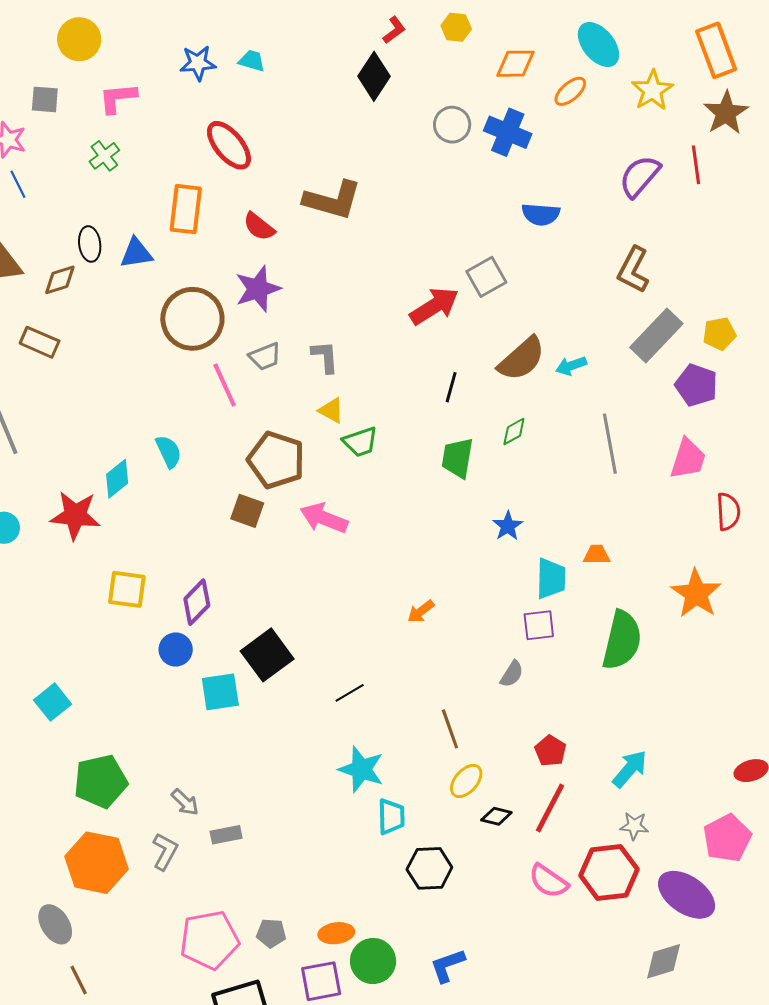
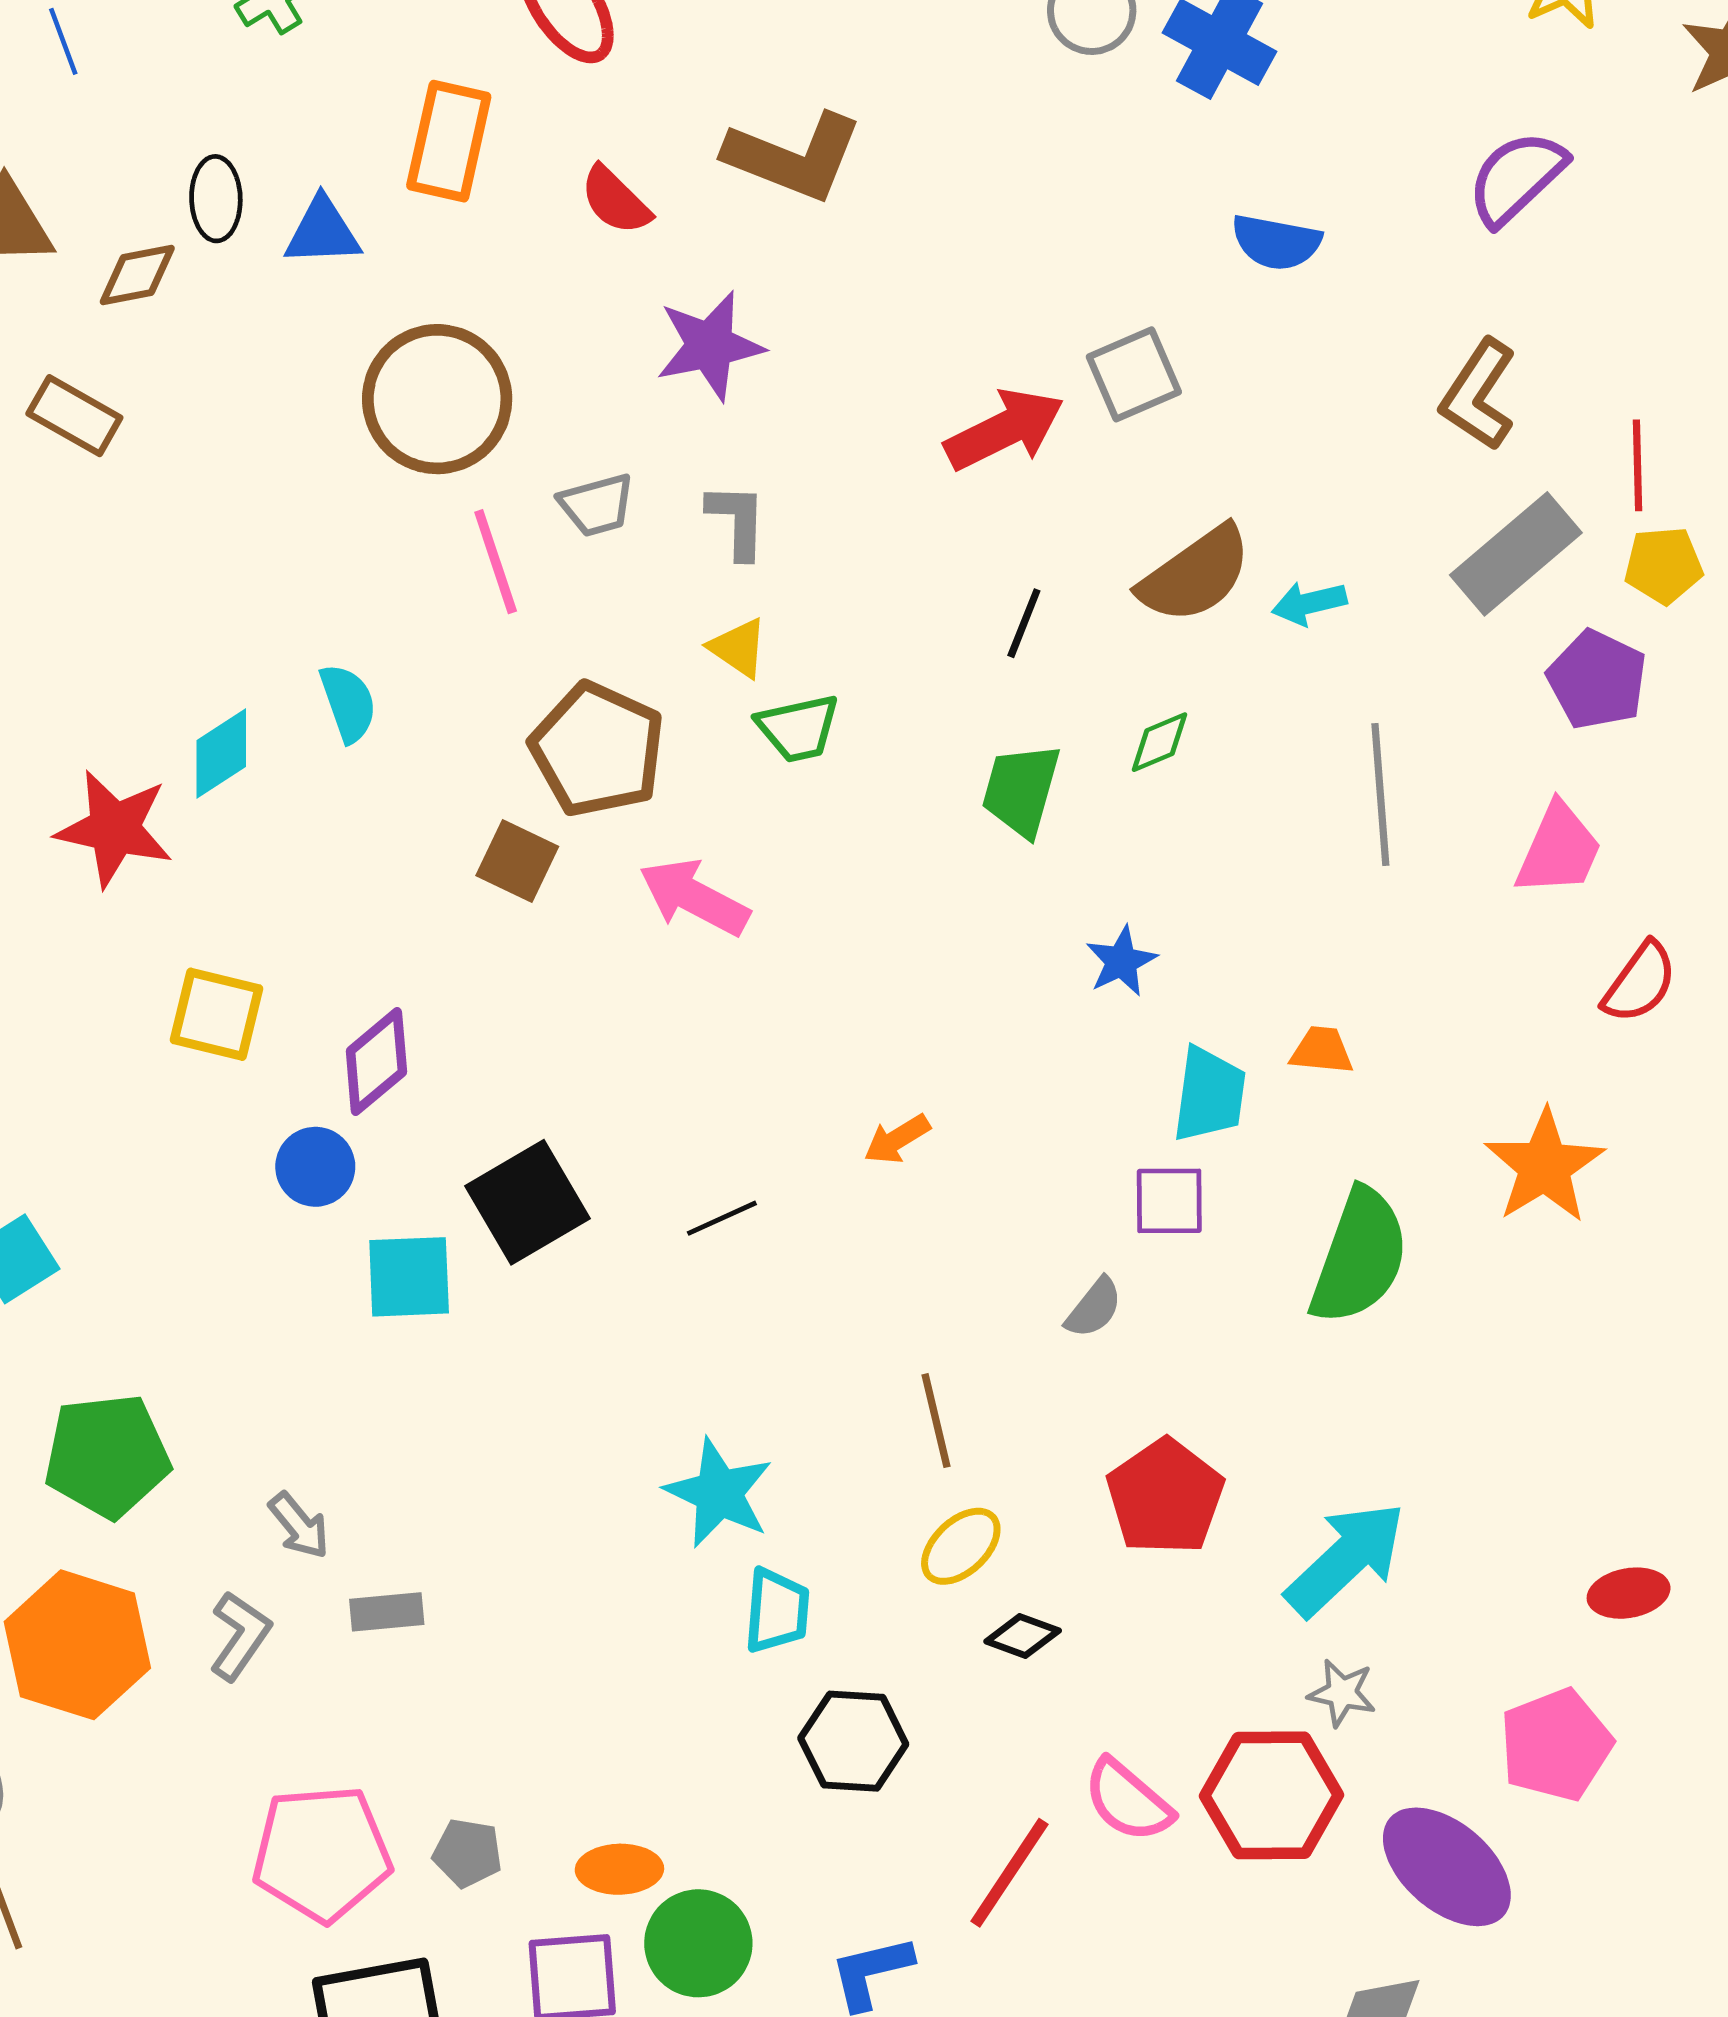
red line: (696, 165) -> (1637, 465), moved
purple star: (258, 289) -> (710, 346), moved
red semicircle: (728, 511) -> (1640, 983), turned 33
black line: (350, 693) -> (722, 1218), moved
red pentagon: (551, 751) -> (1165, 1497), size x1.6
cyan arrow: (630, 769) -> (1346, 1559), size x1.4
red line: (550, 808) -> (1009, 1873), moved

